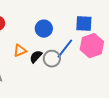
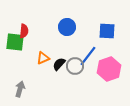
blue circle: (44, 29) -> (67, 27), moved
pink hexagon: (92, 46) -> (109, 69), moved

